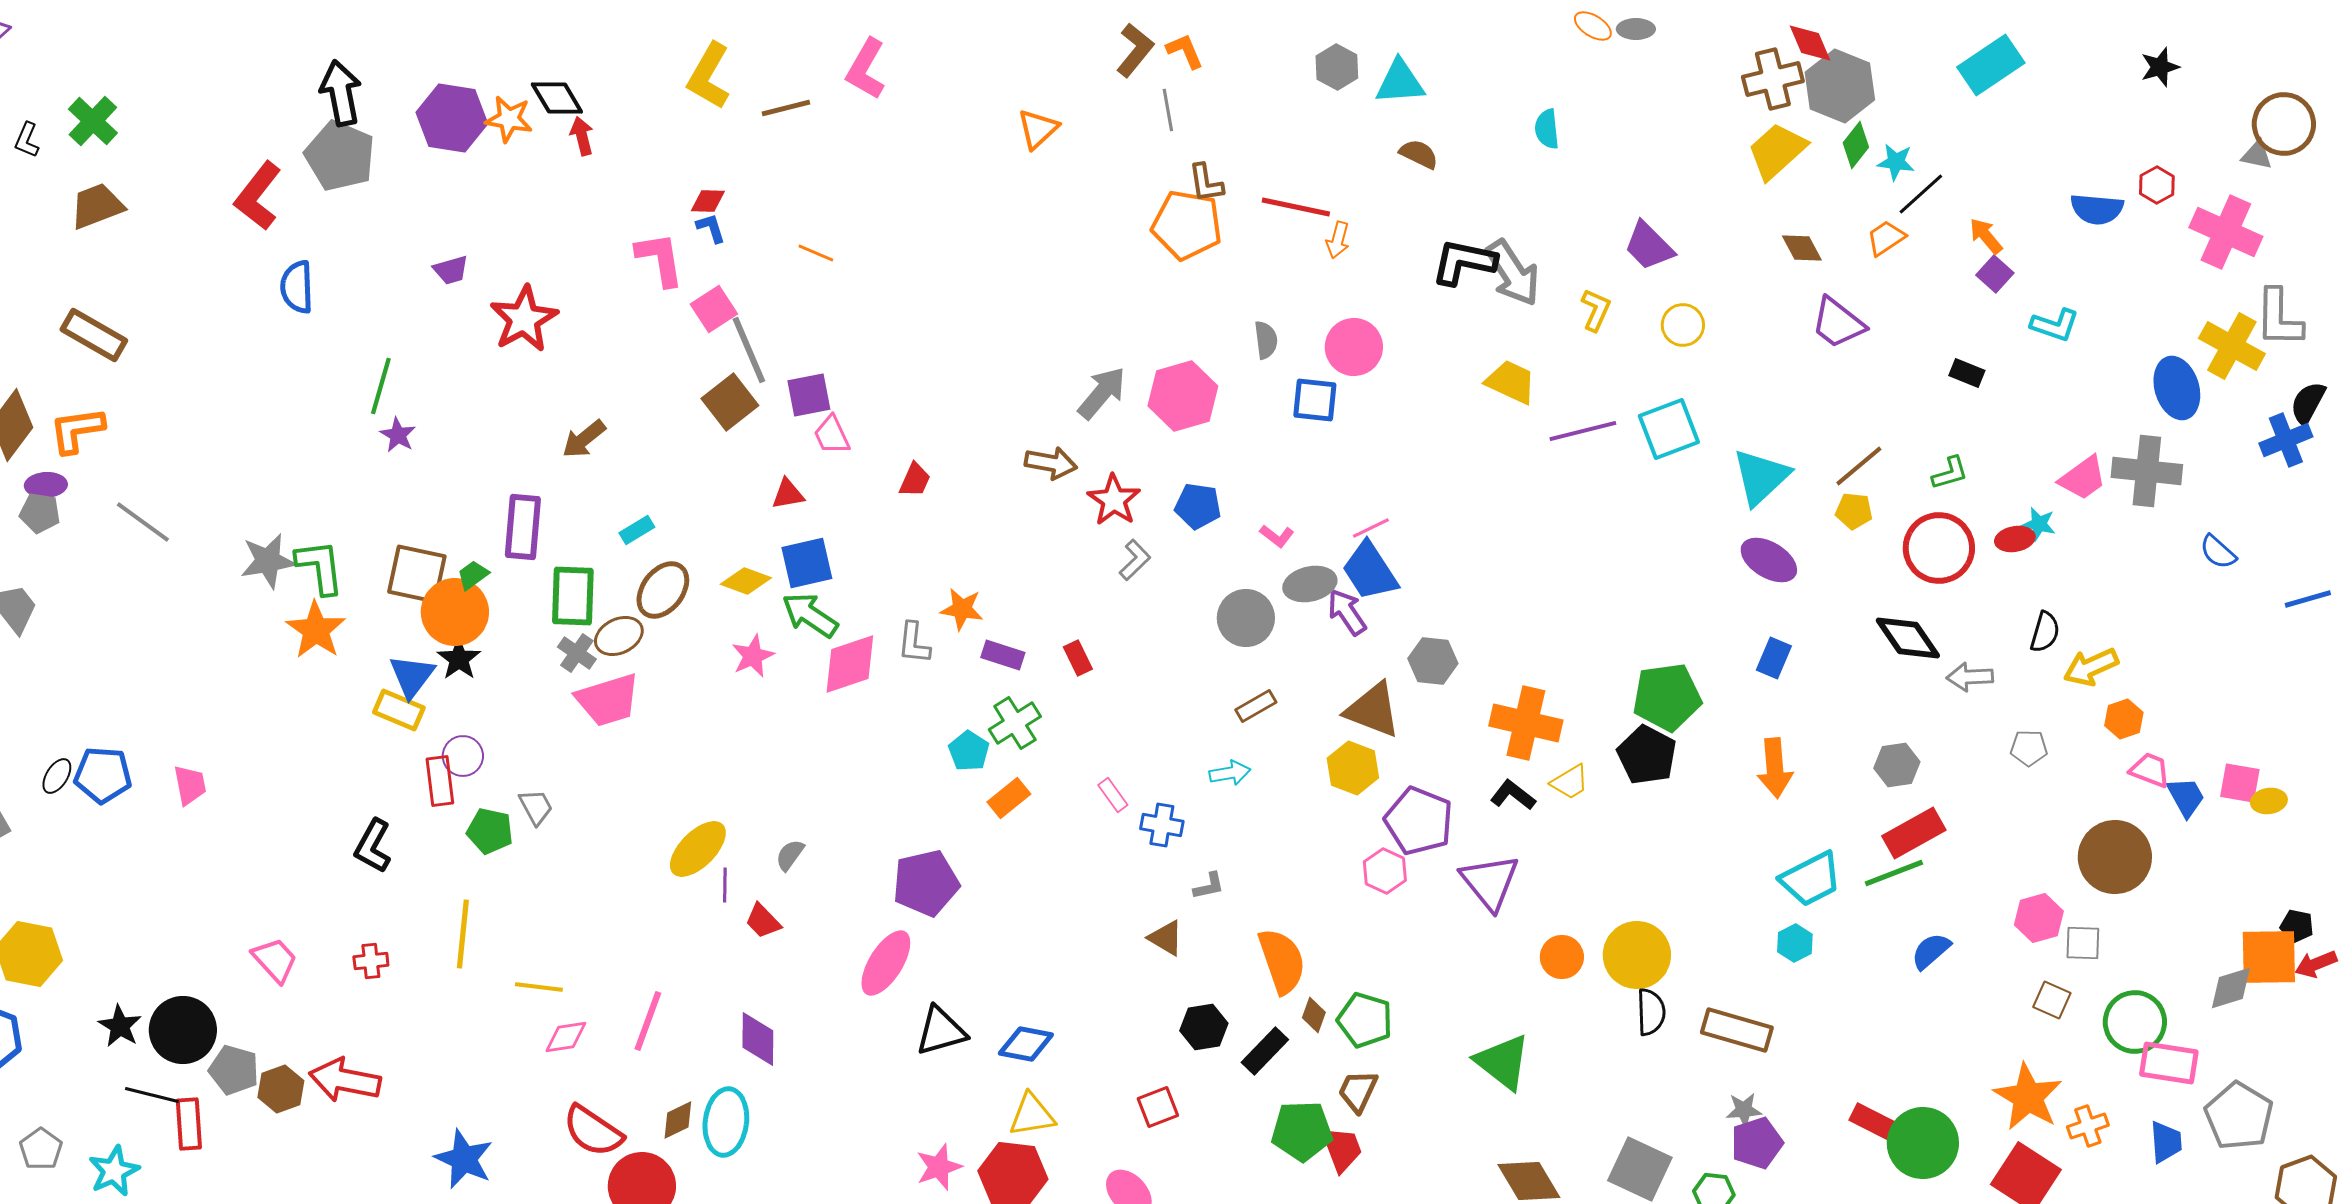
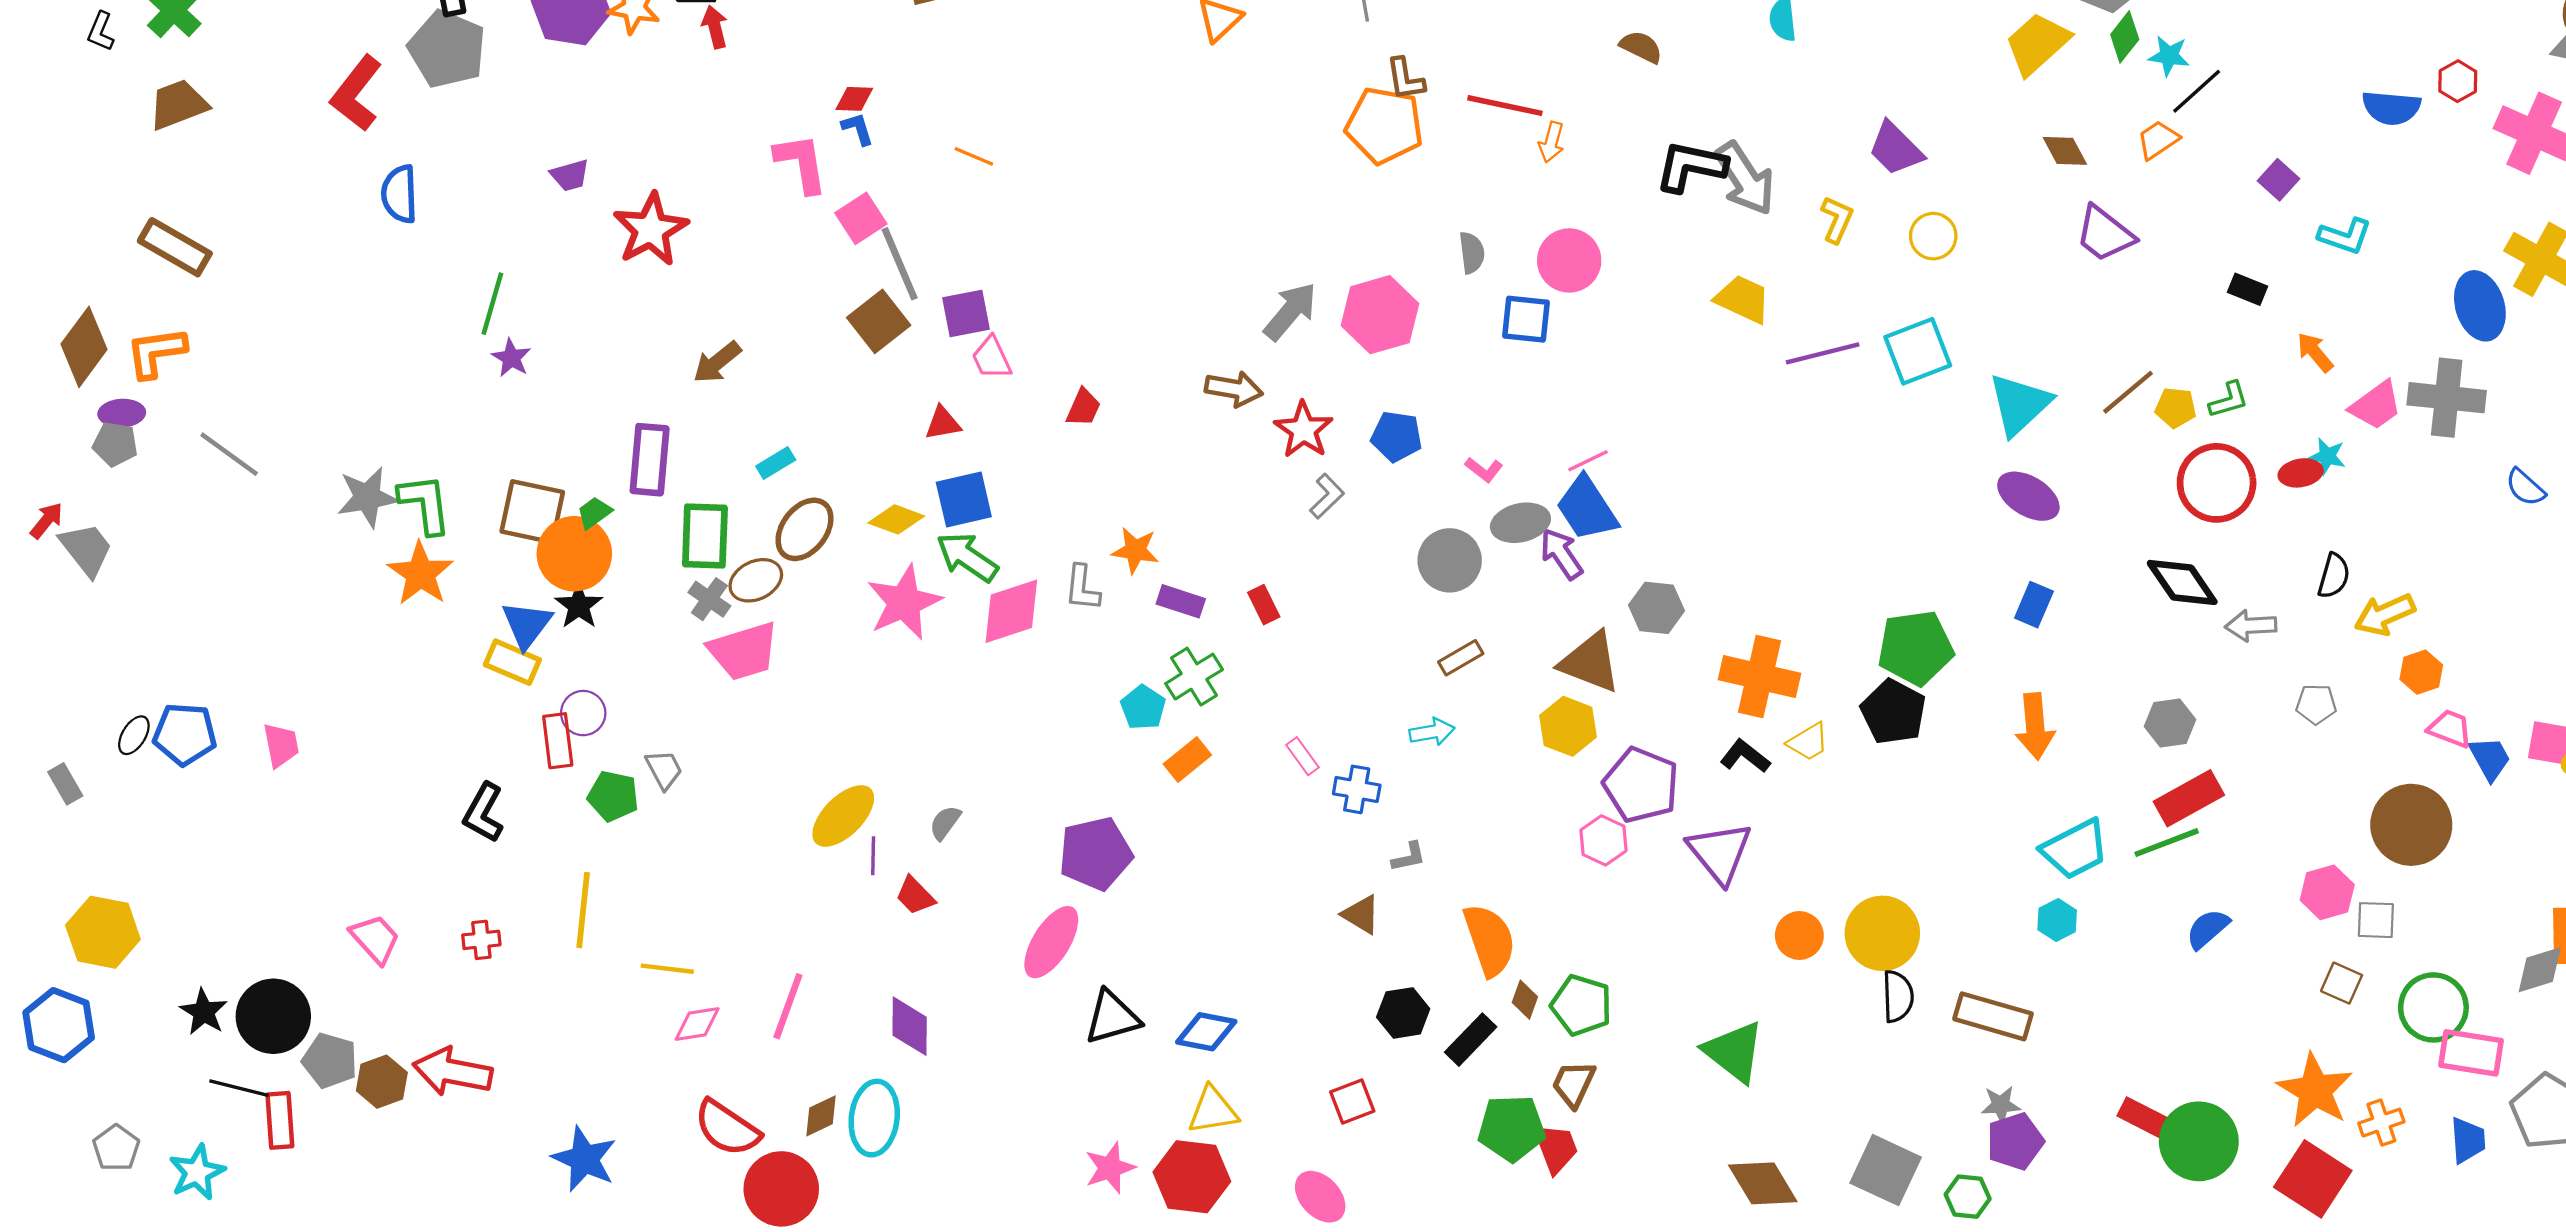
orange arrow: (1986, 236) -> (2315, 352), moved
yellow pentagon: (1854, 511) -> (2176, 408), moved
pink star: (753, 656) -> (904, 602), size x1.6

